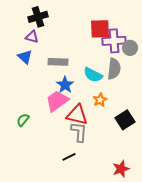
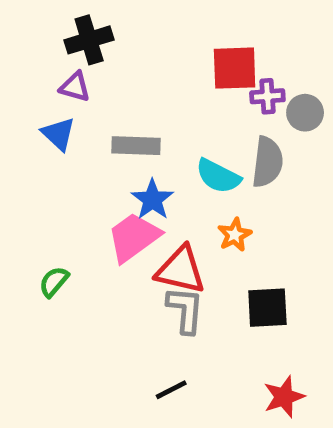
purple cross: (114, 41) -> (267, 96), size x0.6
black square: (125, 120) -> (267, 308), moved, turned 30
black line: (69, 157) -> (171, 390), moved

